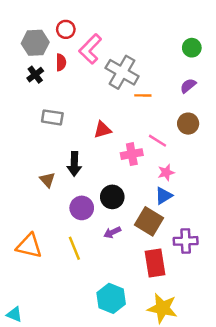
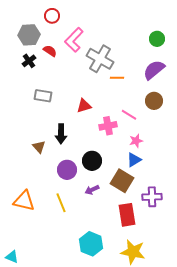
red circle: (66, 29) -> (52, 16), moved
red semicircle: (61, 62) -> (50, 51), turned -56
purple semicircle: (188, 86) -> (154, 70), size x1.6

